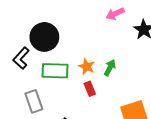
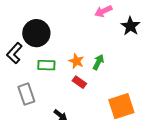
green rectangle: (55, 71) -> (46, 65), size x0.7
red rectangle: (90, 89) -> (79, 82), turned -32

